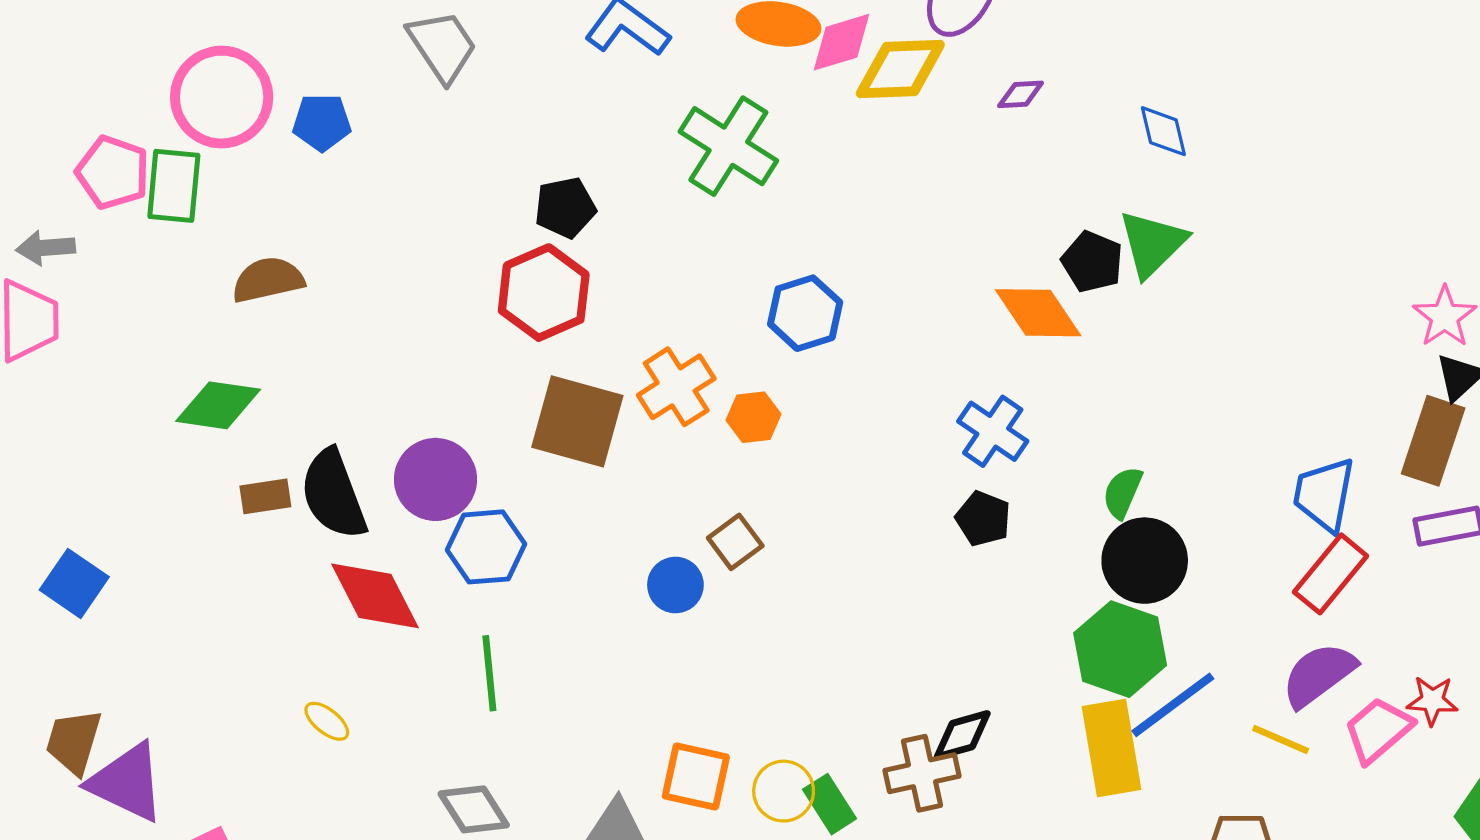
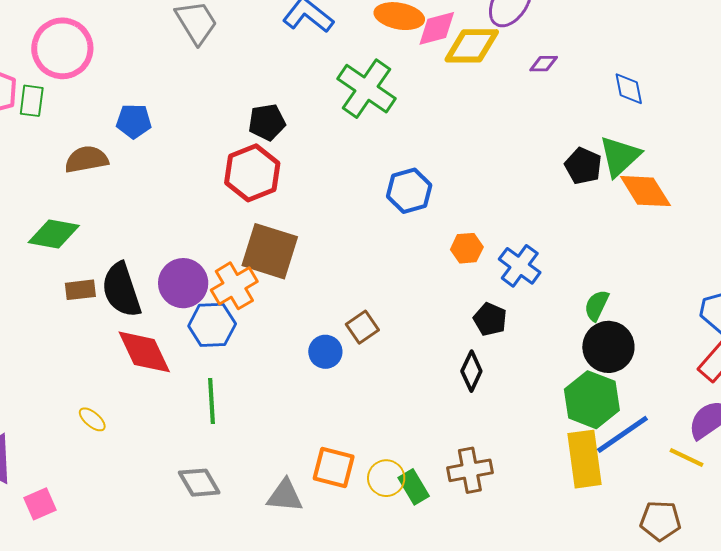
blue pentagon: (322, 122) -> (134, 121), moved
green rectangle: (174, 186) -> (32, 101), size x0.7
orange diamond: (1038, 313) -> (645, 191), moved
orange cross: (676, 387) -> (234, 286), moved
orange hexagon: (754, 417) -> (467, 248), moved
black pentagon: (983, 519) -> (490, 319), moved
yellow ellipse: (327, 721) -> (92, 419), moved
black diamond: (962, 735) -> (471, 371), moved, turned -51

